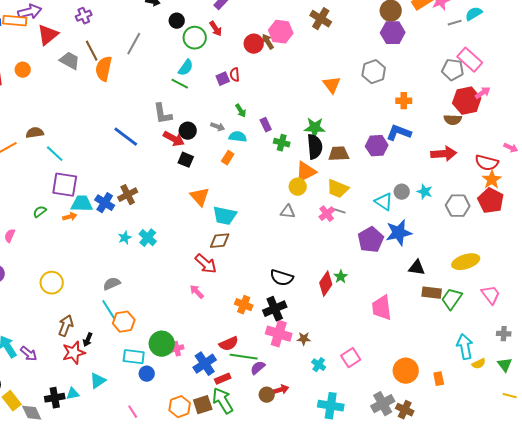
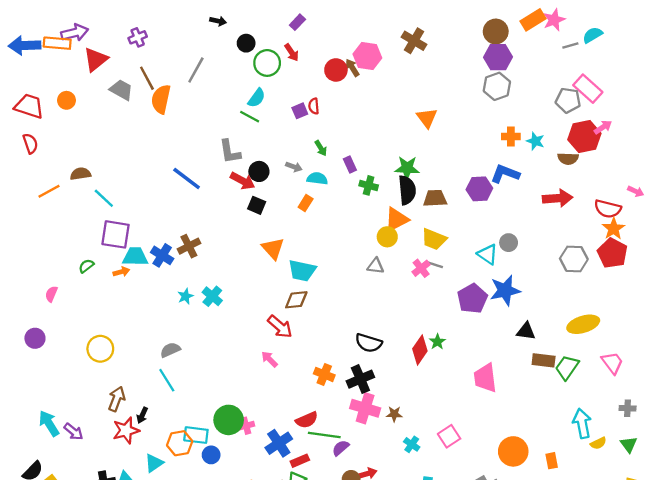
gray hexagon: (374, 72) -> (497, 86), moved
cyan star: (425, 192) -> (535, 141), moved
orange hexagon: (124, 322) -> (180, 443), moved

